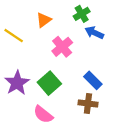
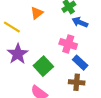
pink cross: (62, 47) -> (68, 44), moved, turned -30
purple star: (17, 83) -> (18, 54), moved

